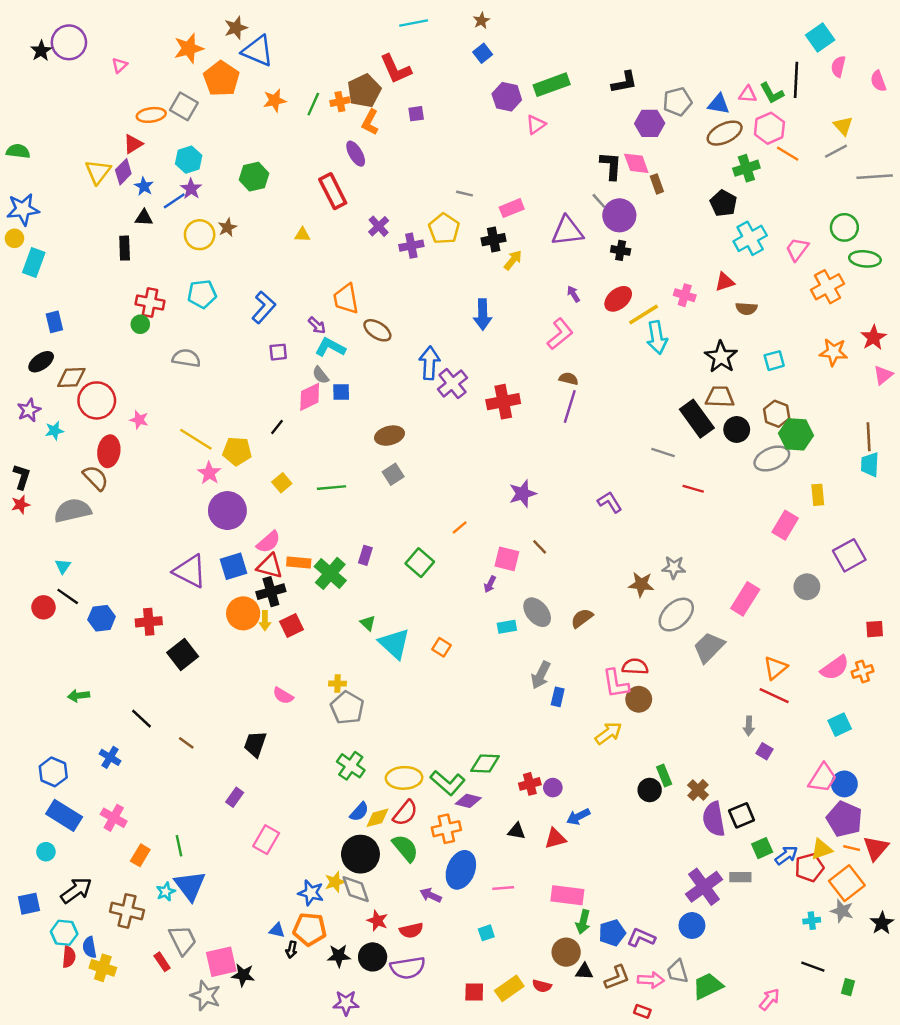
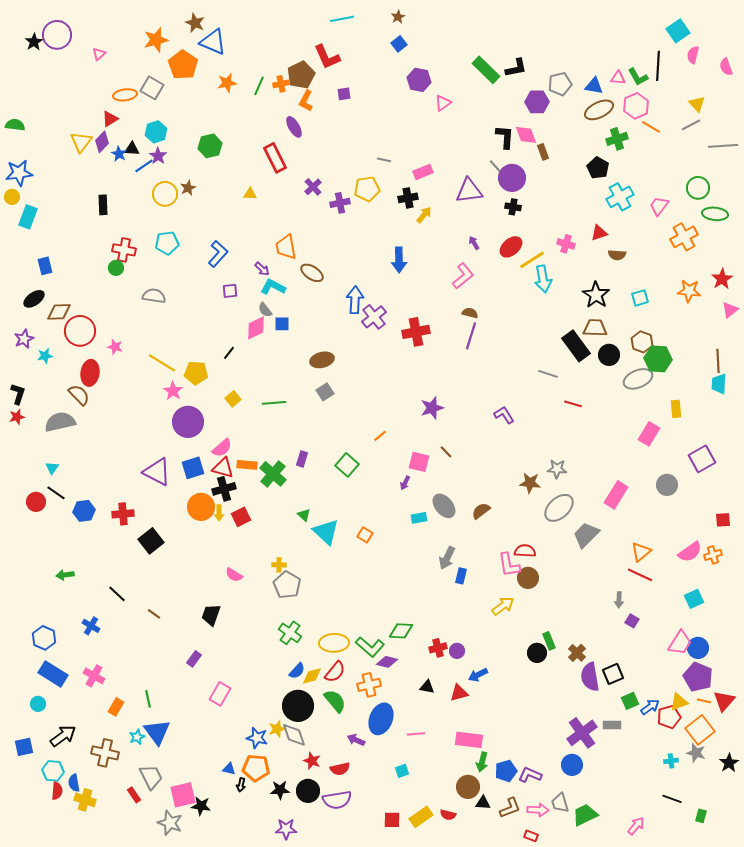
brown star: (236, 28) -> (195, 23), turned -30
green rectangle: (552, 85) -> (486, 70), moved, turned 64
black triangle: (144, 218) -> (132, 149), moved
yellow pentagon: (444, 229) -> (367, 189), turned 30

